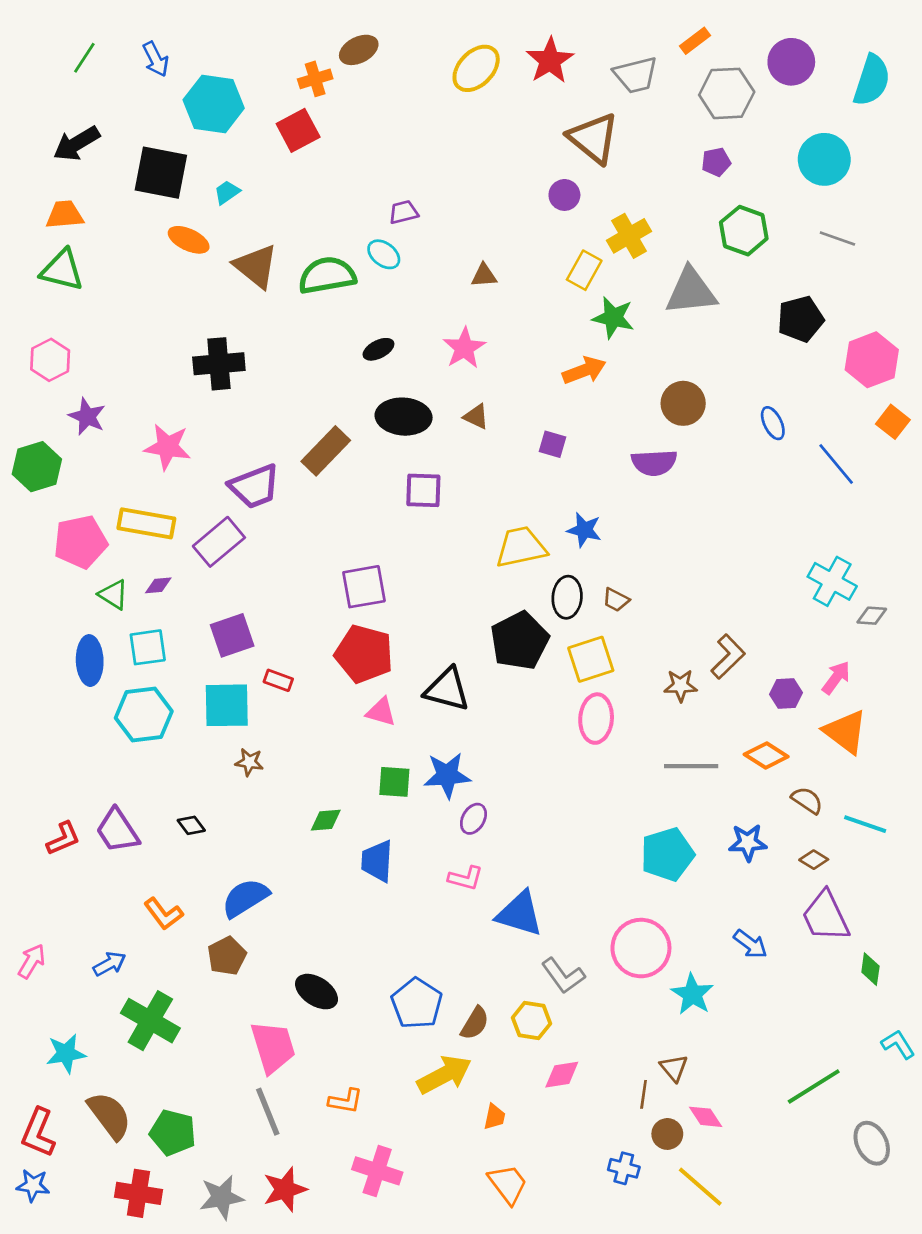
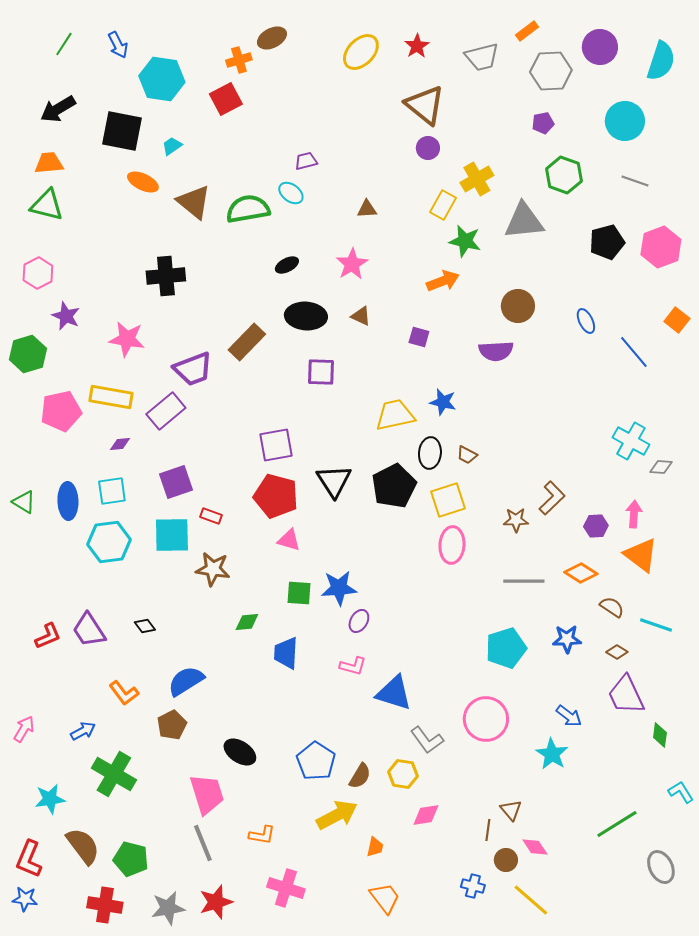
red star: (550, 60) -> (417, 46), size x0.7
brown triangle: (593, 138) -> (425, 105), moved
pink hexagon: (872, 360) -> (661, 247), moved
green triangle: (113, 595) -> (24, 502), moved
pink arrow: (836, 678) -> (634, 514), turned -32
black triangle: (447, 690) -> (334, 481), moved, turned 42
brown star: (249, 762) -> (213, 569), moved, size x1.6
cyan star: (692, 994) -> (552, 754), moved

